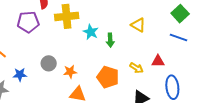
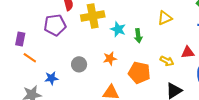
yellow triangle: (138, 25) -> (165, 18), turned -49
orange star: (70, 72) -> (110, 59), moved

